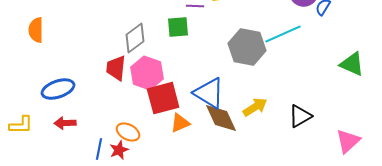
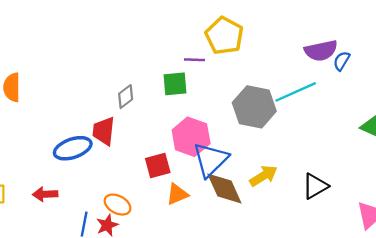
gray diamond: (135, 38) -> (126, 97), size x0.7
pink hexagon: (147, 73) -> (191, 137), moved
blue ellipse: (58, 89) -> (73, 148), moved
blue triangle: (209, 93) -> (211, 160), turned 44
red square: (163, 98) -> (158, 165), size x0.7

